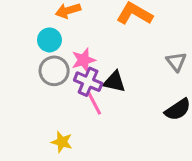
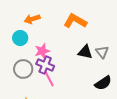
gray circle: (54, 71) -> (23, 69), moved
black triangle: (114, 82) -> (85, 52), moved

